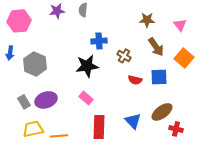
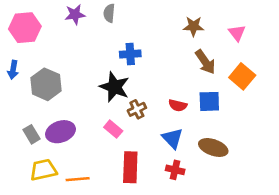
brown cross: (124, 56) -> (137, 109), moved, turned 32
black star: (87, 66) -> (114, 87), turned 30
brown ellipse: (162, 112) -> (213, 147), turned 55
blue triangle: (133, 121) -> (172, 138), moved
red cross: (176, 129) -> (175, 170), moved

